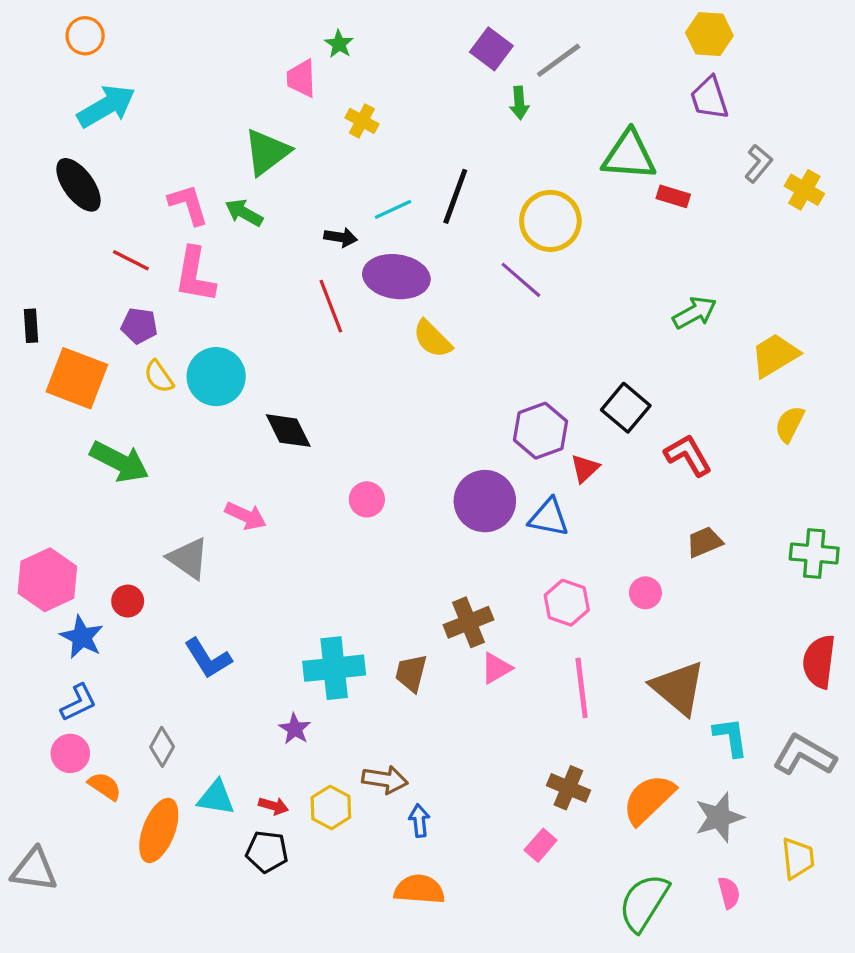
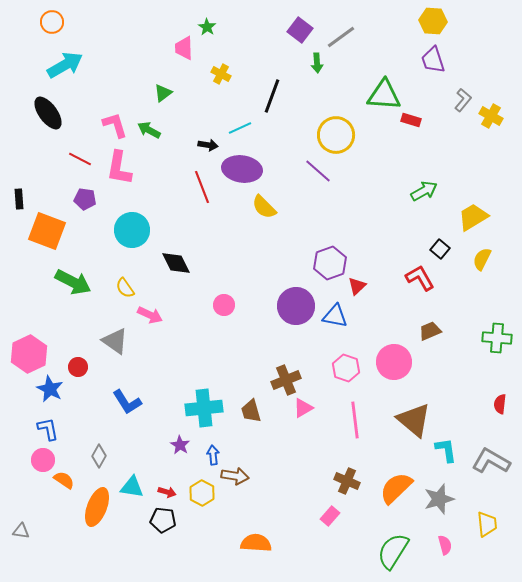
green triangle: (267, 152) -> (163, 93), size x0.6
black line: (455, 196) -> (272, 96), moved
yellow semicircle: (159, 377) -> (125, 288), moved
black square: (626, 408) -> (440, 249), moved, size x0.7
pink circle: (645, 593) -> (394, 362), size x1.8
red semicircle: (819, 662) -> (500, 404), size x0.6
brown trapezoid: (411, 673) -> (251, 411), turned -30
blue L-shape: (78, 703) -> (48, 429), turned -75
blue arrow: (419, 821) -> (213, 455), moved
gray triangle: (34, 870) -> (21, 531), size x0.6

